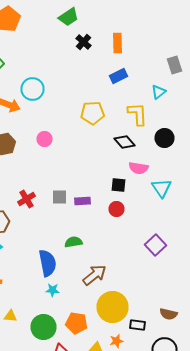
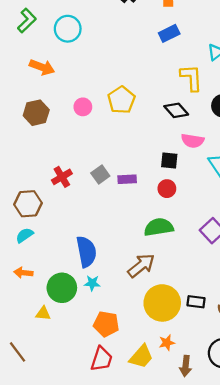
cyan circle: (32, 89) -> (68, 29), moved
yellow pentagon: (92, 113) -> (121, 100), moved, turned -30
gray square: (60, 197) -> (100, 175), turned -35
green semicircle: (74, 242) -> (159, 227), moved, size x1.4
orange pentagon: (76, 323) -> (106, 324), moved
black rectangle: (138, 325) -> (196, 302), moved
green circle: (44, 327) -> (62, 288), moved

